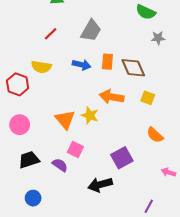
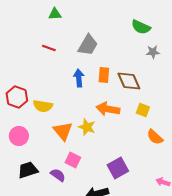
red line: (51, 34) -> (49, 48), turned 64
blue arrow: (82, 65) -> (79, 78), turned -108
yellow semicircle: (41, 67) -> (43, 106), moved
orange semicircle: (155, 135) -> (155, 137), moved

